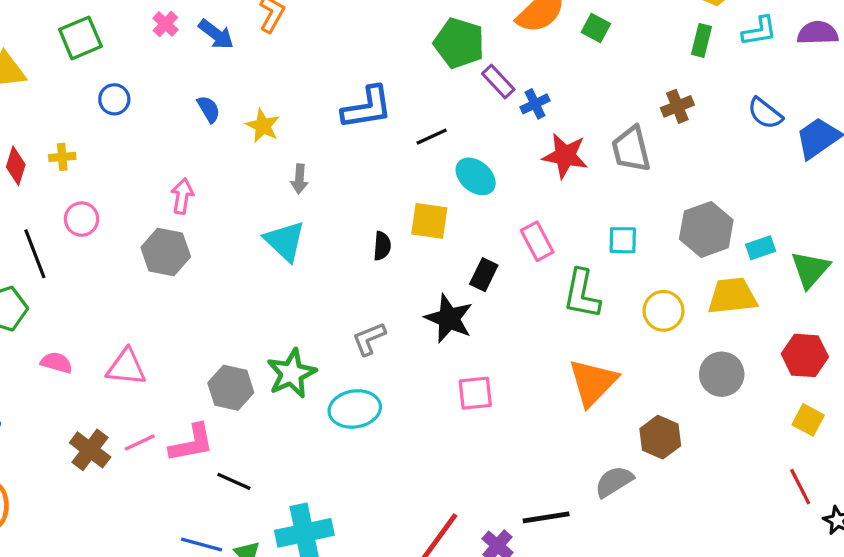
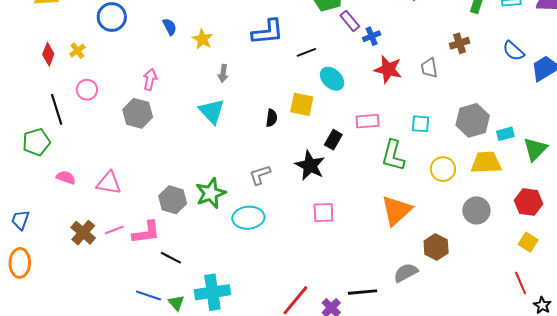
blue circle: (114, 99) -> (112, 17), size x1.5
gray trapezoid: (631, 149) -> (429, 68), size x0.7
yellow cross: (62, 157) -> (77, 51), turned -35
pink rectangle: (537, 241) -> (368, 121), turned -70

